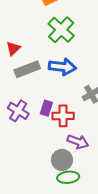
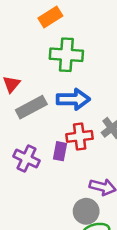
green cross: (61, 30) -> (66, 55), turned -32
red cross: (63, 116) -> (80, 136), moved

